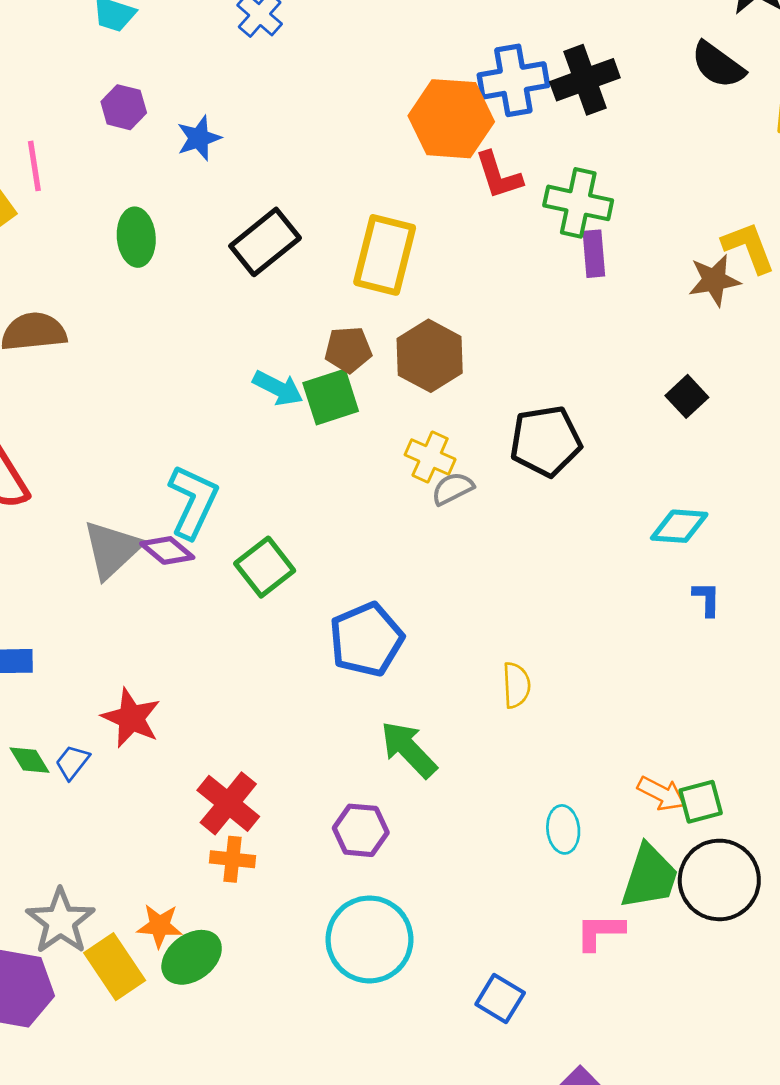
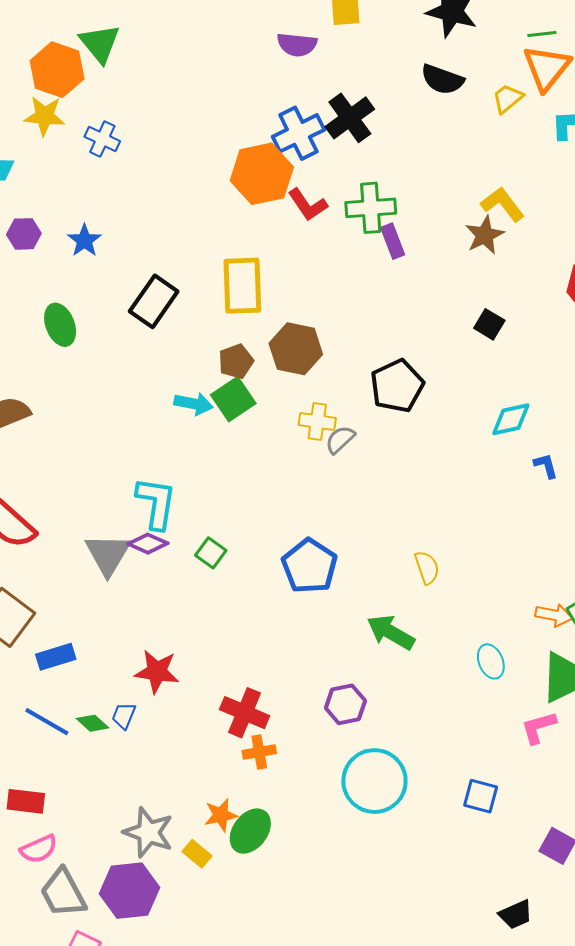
green square: (265, 567) -> (211, 553), moved, size x0.7
green arrow: (409, 749) -> (391, 632), moved
yellow rectangle: (115, 967) -> (197, 854), size x0.6

